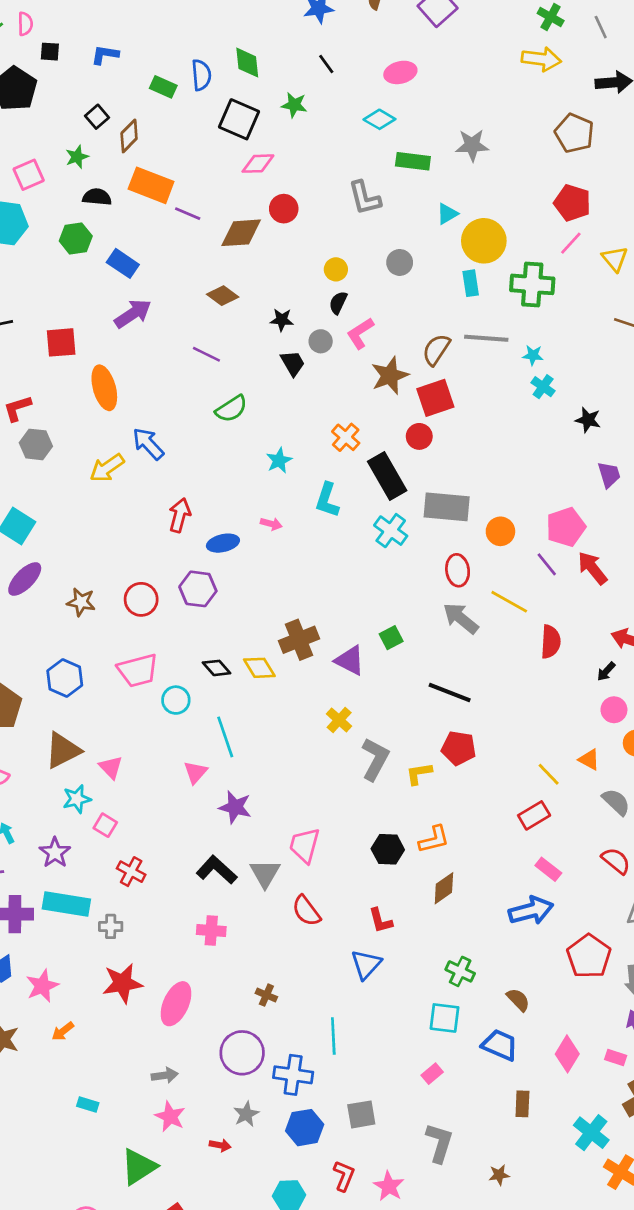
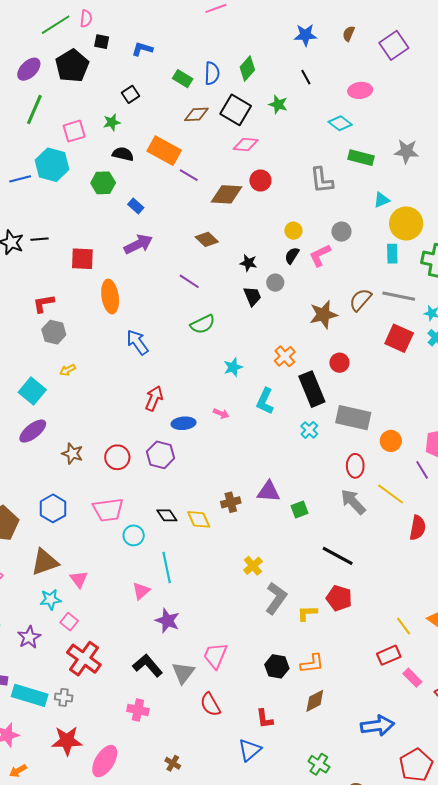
green diamond: (247, 63) -> (247, 68), turned 40
brown diamond: (129, 136) -> (196, 114), moved, turned 35
blue rectangle: (123, 263) -> (136, 206), size x0.7
pink L-shape: (360, 333) -> (320, 255), moved
red square: (435, 398) -> (399, 338), moved, turned 36
yellow arrow: (107, 468) -> (68, 370), moved, size x0.6
cyan cross: (391, 531) -> (309, 430), size x0.7
brown cross: (299, 640) -> (231, 502), size x0.7
purple triangle: (350, 660) -> (268, 492), moved, turned -30
pink rectangle: (548, 869) -> (412, 678), moved
red cross: (131, 872) -> (84, 659), size x1.6
cyan rectangle: (66, 904) -> (30, 695), moved

